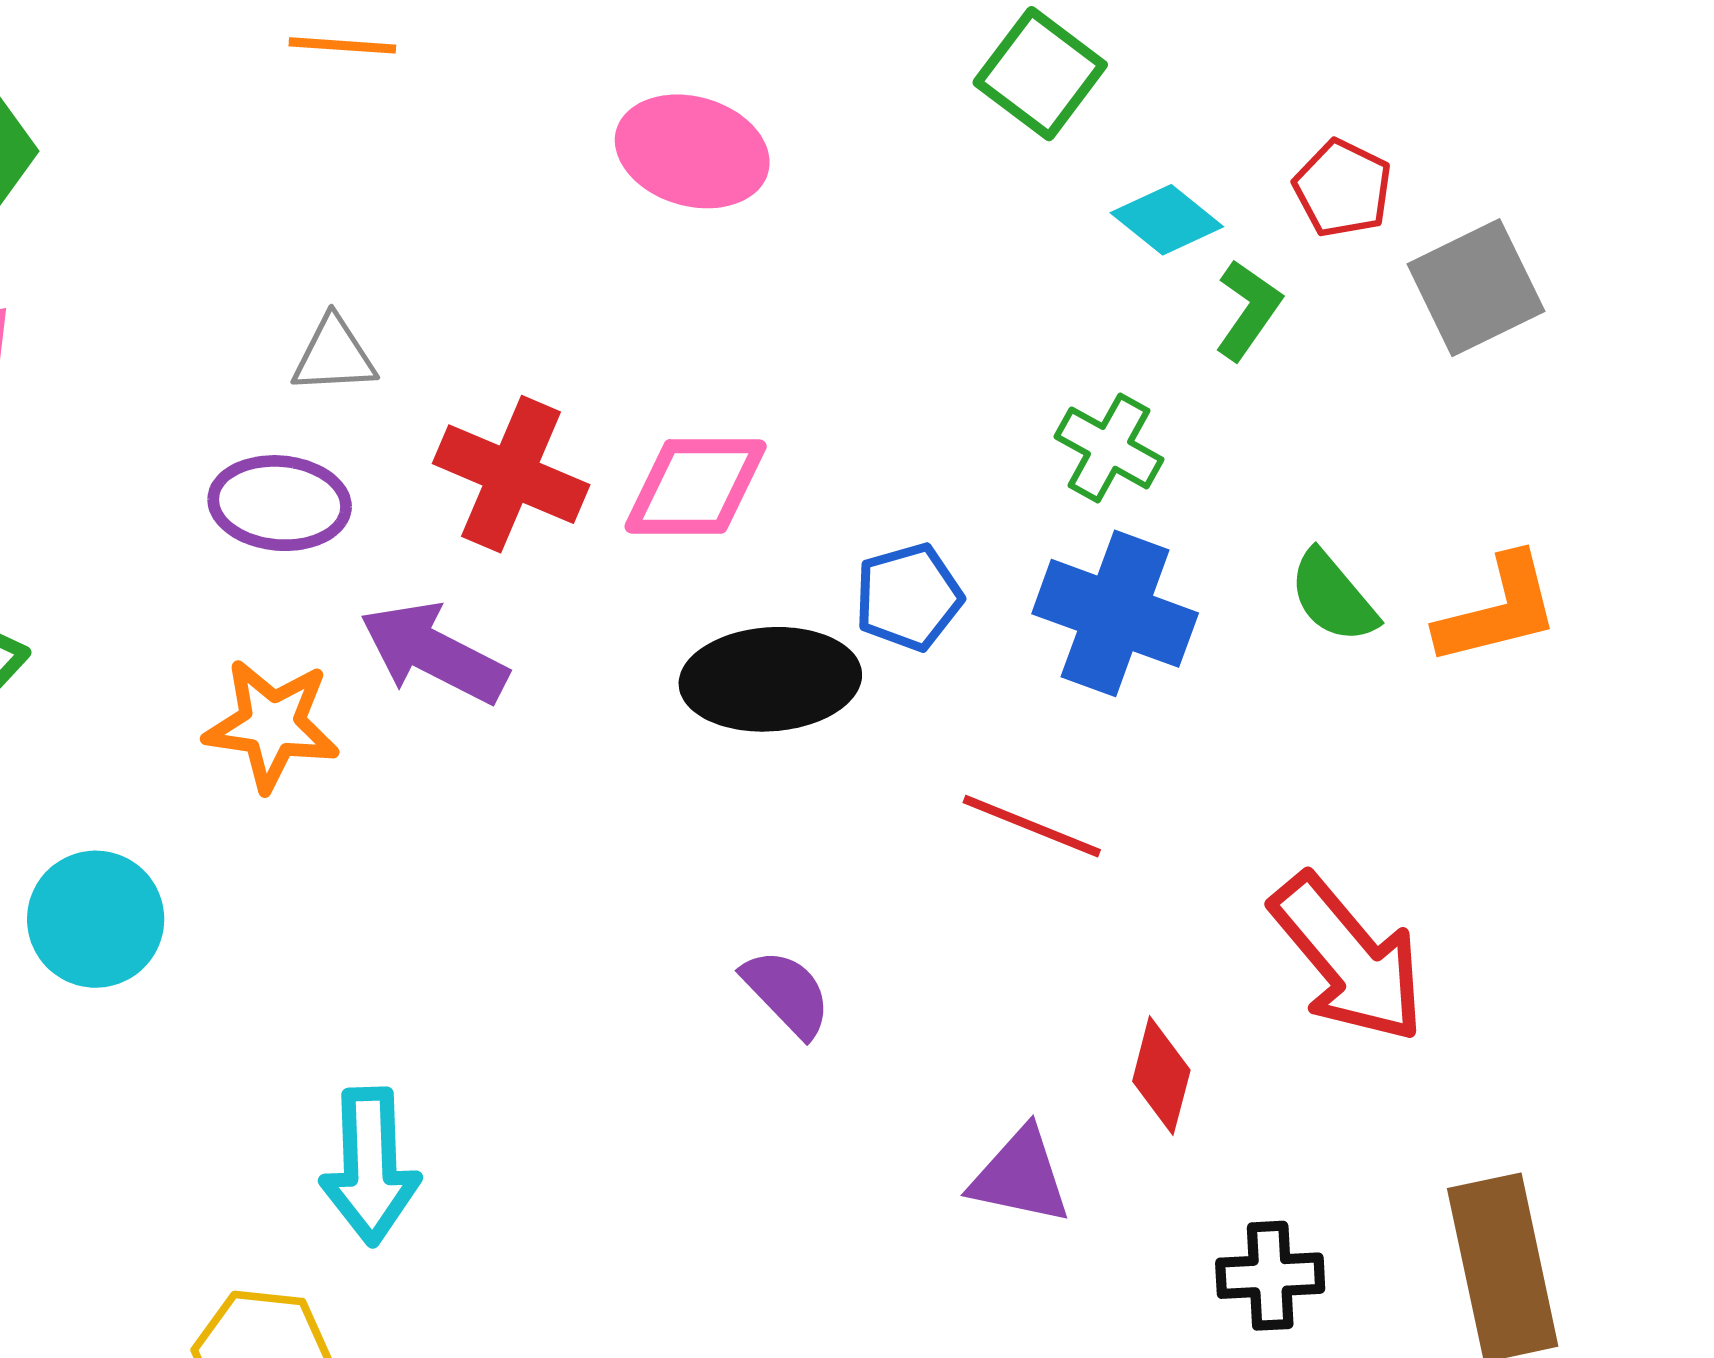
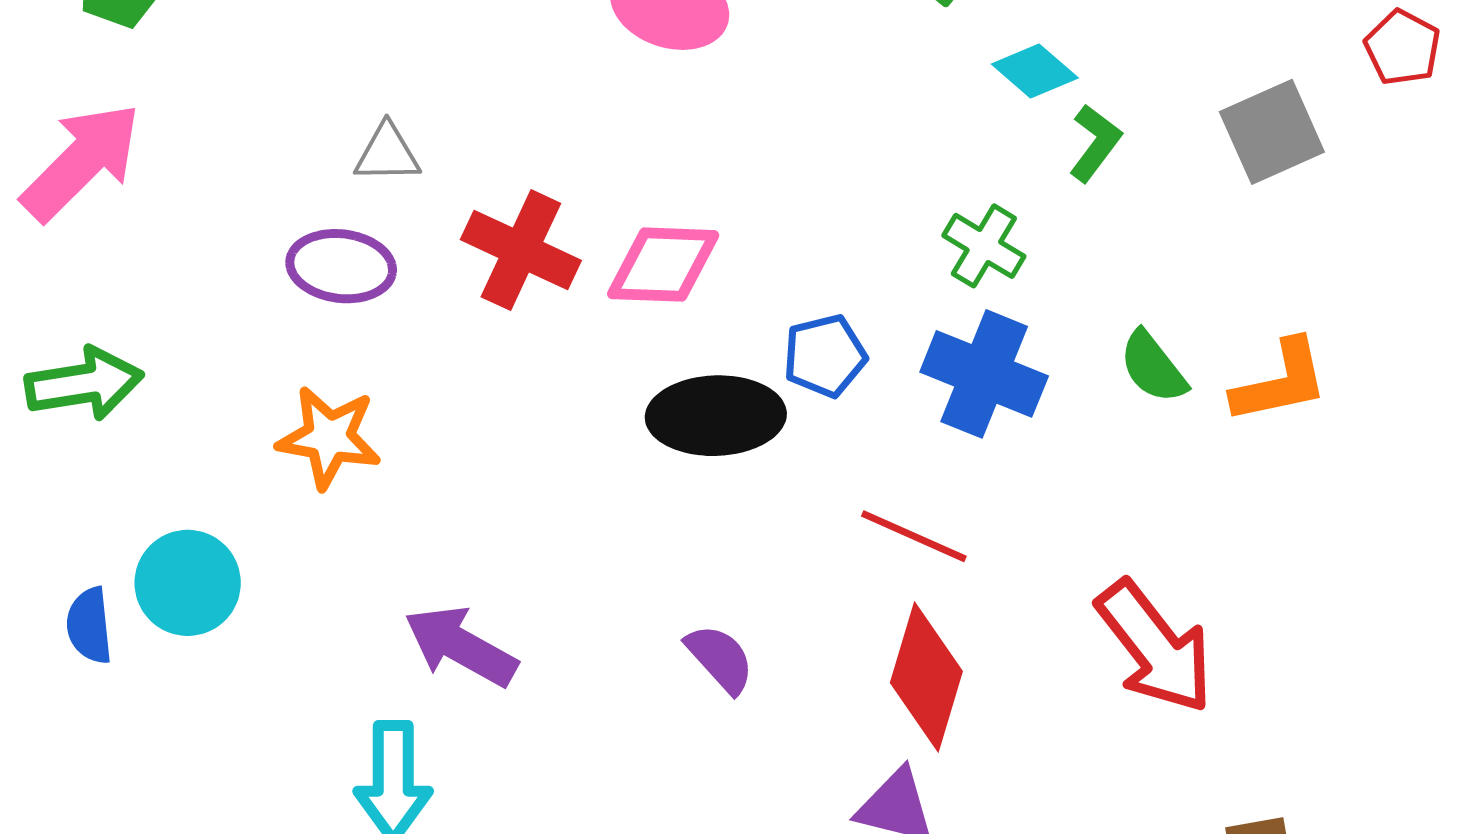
red pentagon: (1343, 189) -> (1402, 48), moved
purple arrow: (434, 653) -> (461, 646), moved
red diamond: (1161, 1076) -> (926, 677), moved, size x1.6

